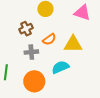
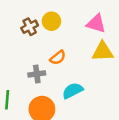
brown cross: (26, 29) -> (30, 27), moved
yellow triangle: (73, 44) -> (103, 52), moved

